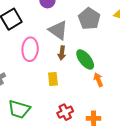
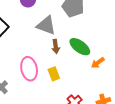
pink ellipse: (30, 49) -> (29, 69), moved
orange arrow: (98, 80) -> (98, 63), turned -88

